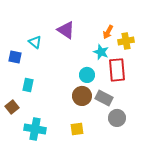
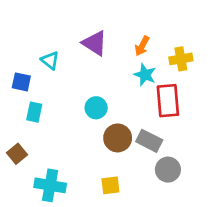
orange arrow: (108, 32) -> (142, 46), moved
cyan circle: (87, 75) -> (96, 108), moved
cyan rectangle: (28, 85) -> (34, 112), moved

